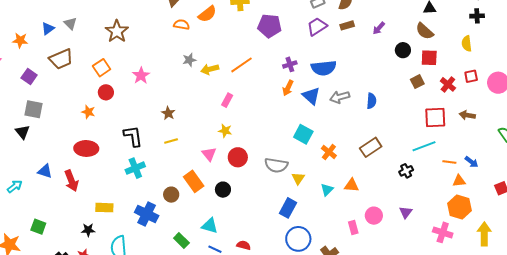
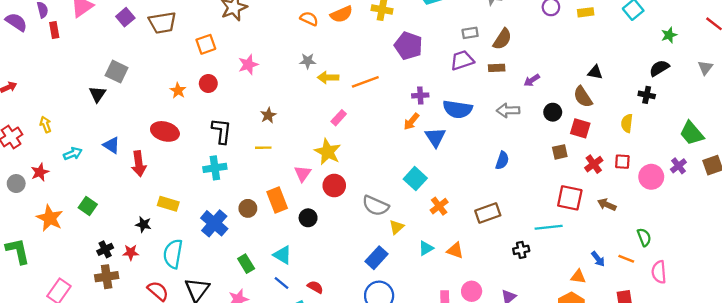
purple square: (29, 76) -> (125, 17), moved
red circle: (106, 92) -> (208, 83), moved
gray arrow: (340, 97) -> (508, 110), moved
yellow star: (225, 131) -> (328, 152), size x1.6
orange line: (449, 162) -> (626, 259), moved

